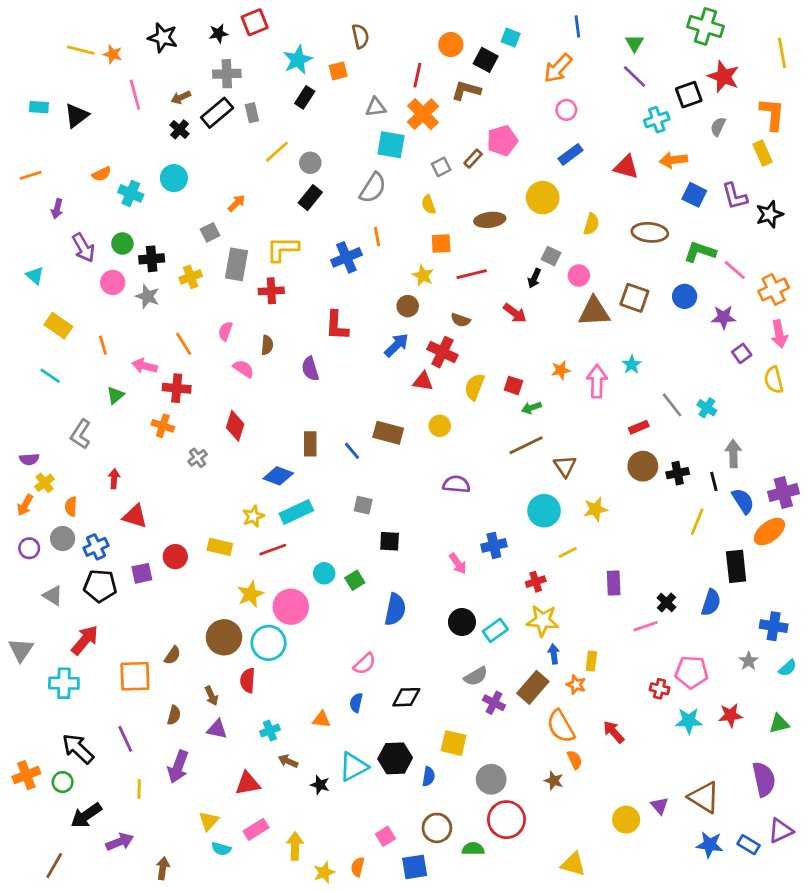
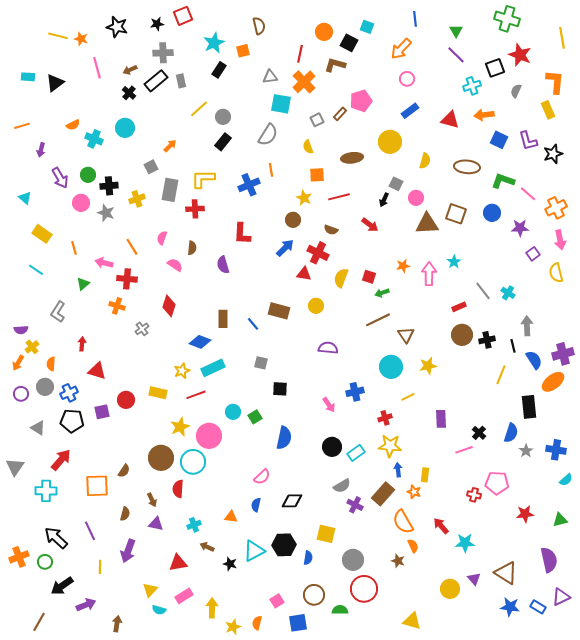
gray star: (749, 661) -> (526, 451), moved
cyan star: (689, 721) -> (465, 543), moved

